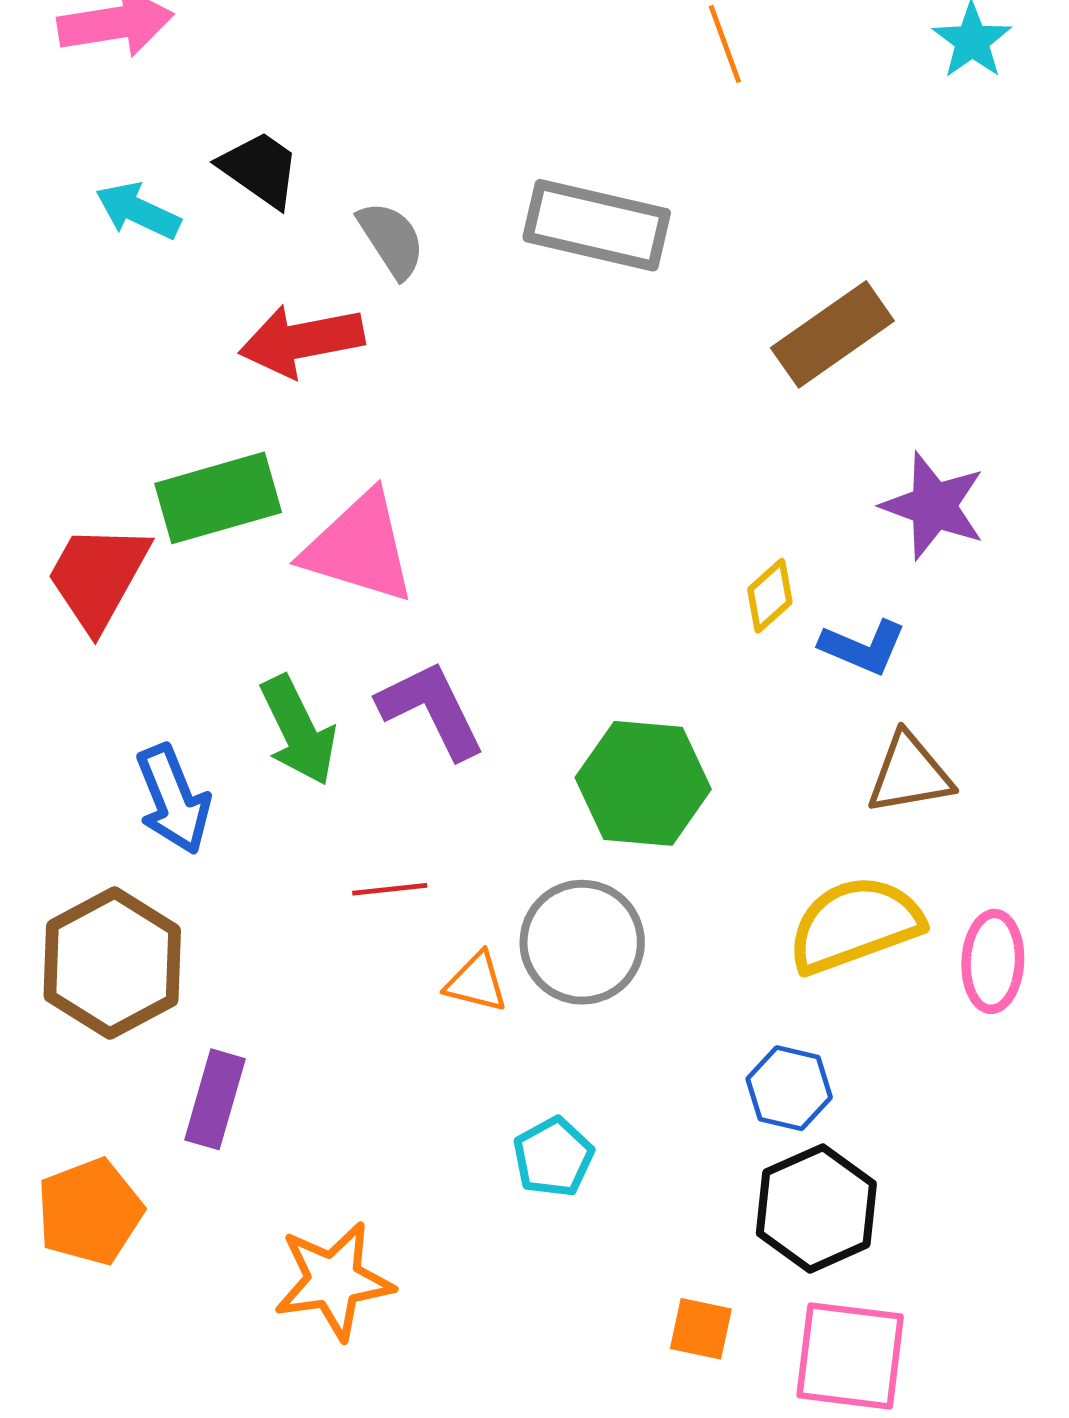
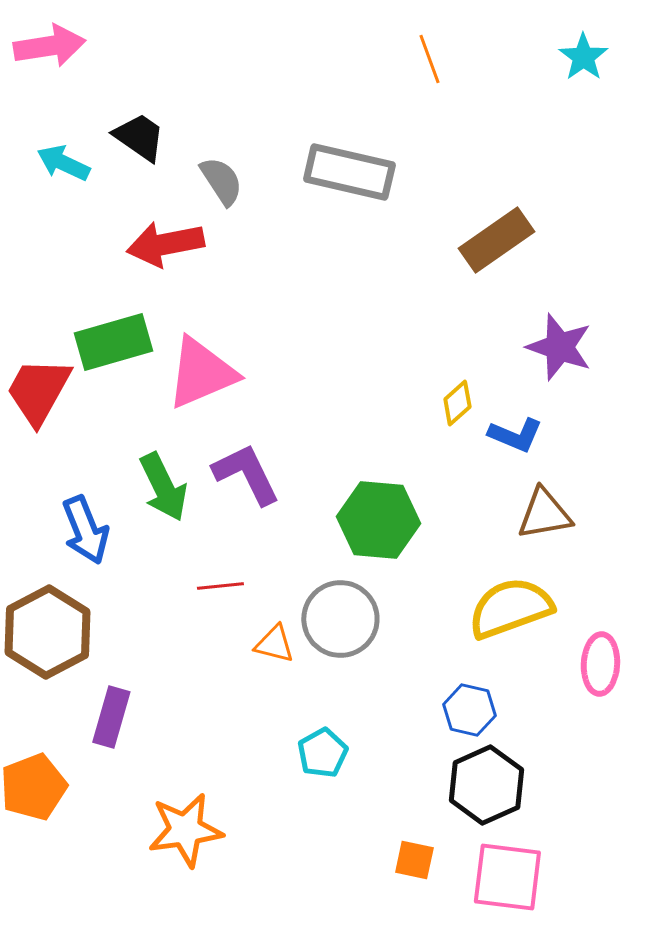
pink triangle: (359, 548) -> (201, 373), turned -40
pink ellipse: (993, 961) -> (600, 664), moved

